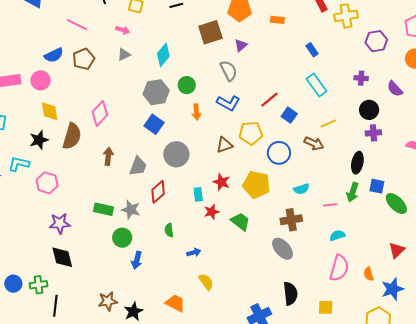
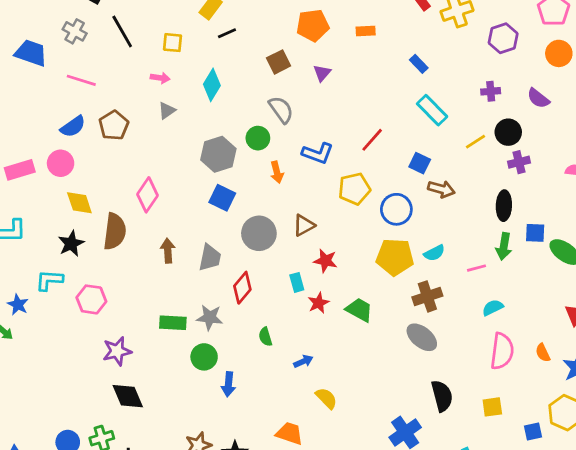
pink line: (77, 25) -> (81, 80), moved
brown square: (211, 32) -> (279, 62), size x0.7
cyan diamond: (163, 55) -> (212, 85), moved
gray semicircle: (229, 71) -> (281, 110), moved
blue square: (289, 115) -> (420, 163), moved
yellow line: (328, 123) -> (476, 142), moved
brown triangle: (225, 145) -> (304, 225), moved
yellow pentagon: (257, 185) -> (395, 257), moved

